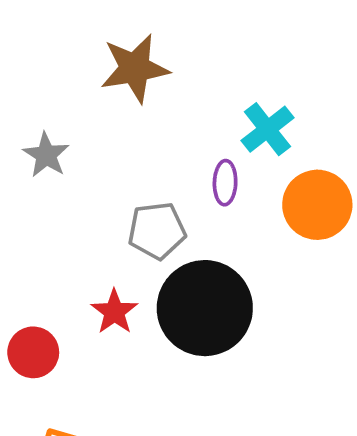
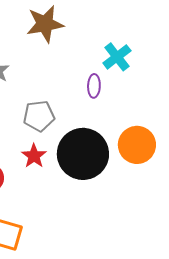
orange circle: (317, 205) -> (137, 145), moved
gray pentagon: (157, 231) -> (39, 116), moved

